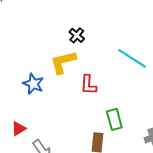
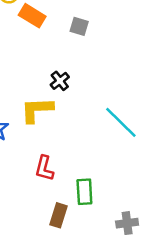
red L-shape: (88, 85) -> (44, 168), moved

